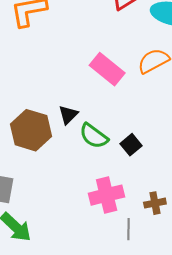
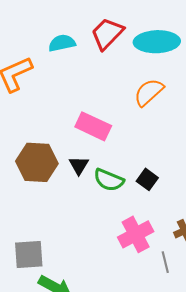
pink rectangle: (107, 69) -> (93, 126), moved
brown hexagon: (31, 130) -> (37, 162), moved

